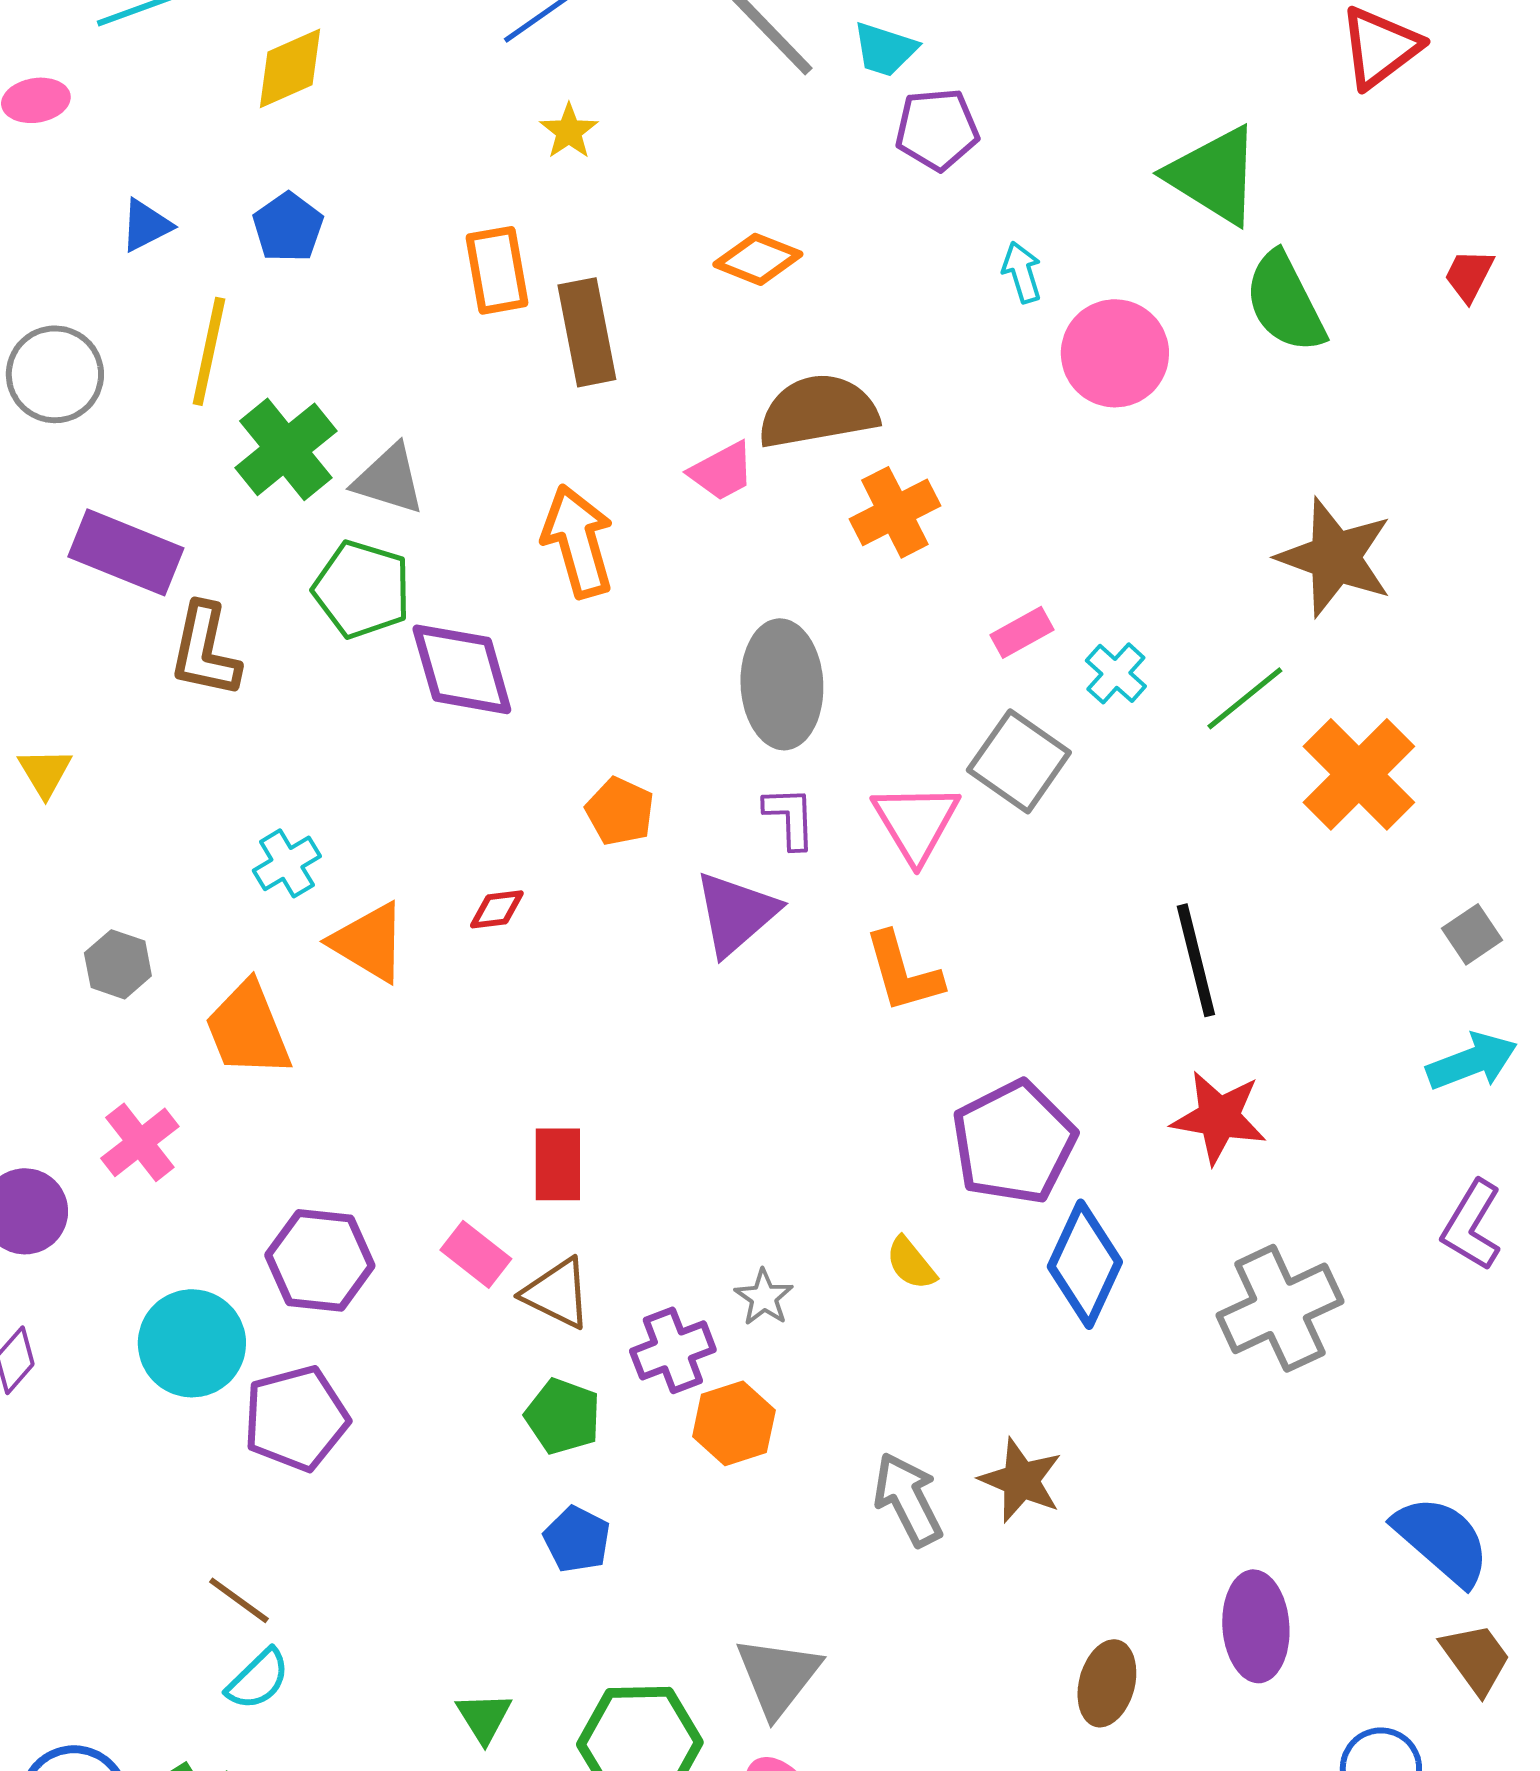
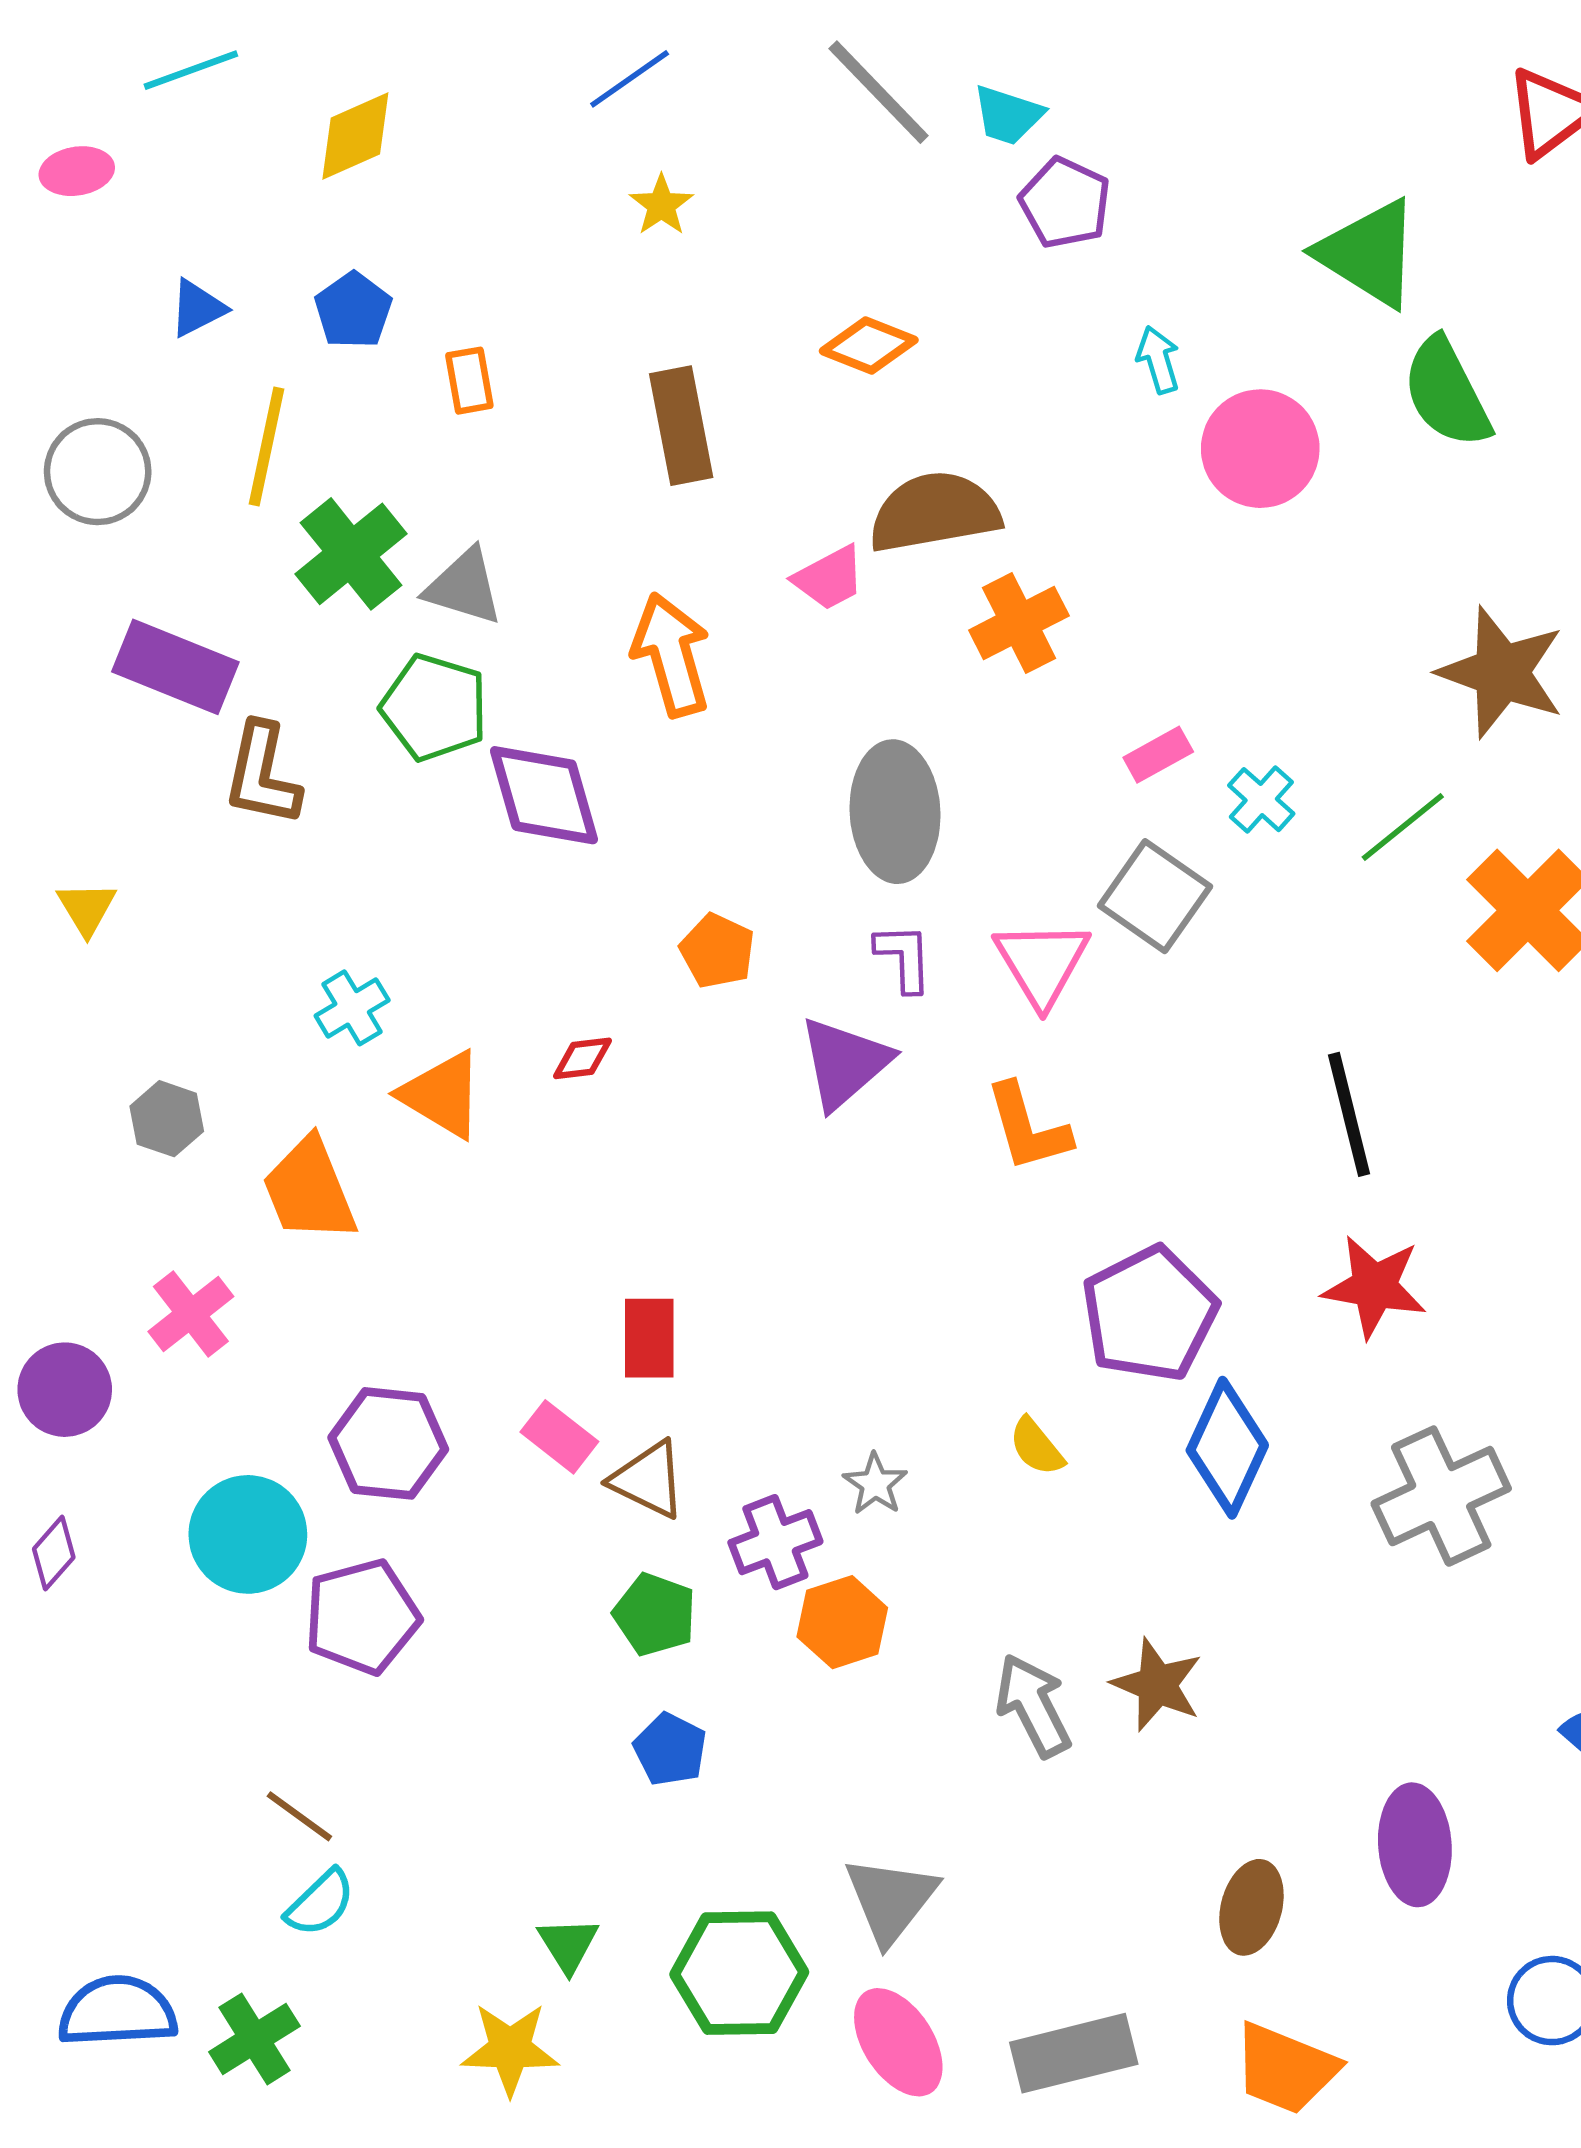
purple pentagon: (937, 129) -> (1065, 203), turned 30
orange rectangle: (497, 270) -> (469, 381), moved, size x0.7

